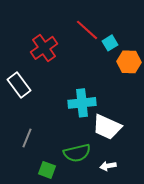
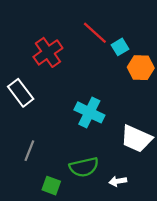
cyan cross: (82, 103) -> (89, 112), turned 32
white trapezoid: (107, 127) -> (136, 139), moved

